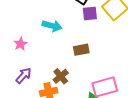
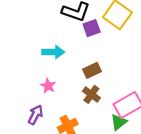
pink star: (20, 44) -> (48, 86), moved
brown cross: (61, 76) -> (91, 94), moved

